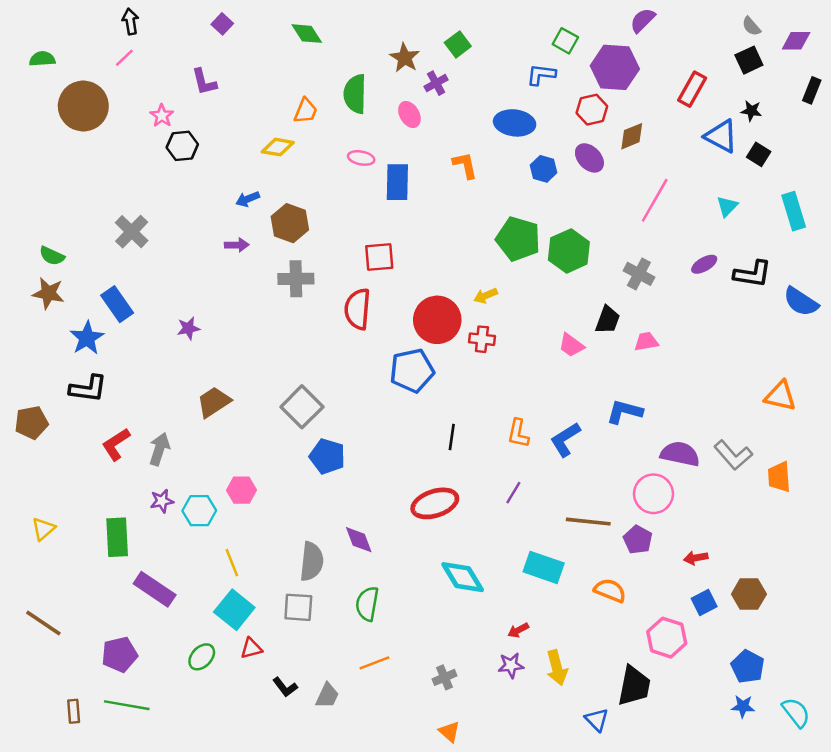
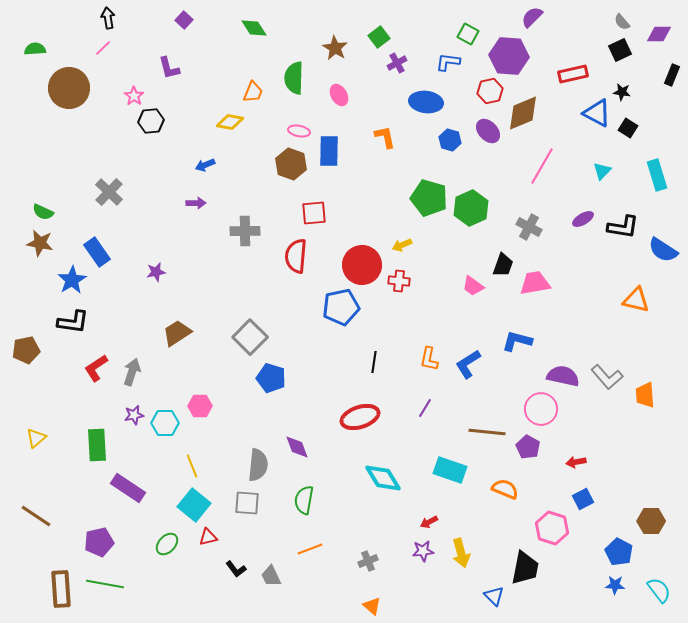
purple cross: (436, 83) -> (397, 63), moved
red rectangle: (692, 89) -> (573, 74), turned 48
brown diamond: (632, 136) -> (523, 113), size x1.5
brown hexagon: (290, 223) -> (291, 164), moved
pink trapezoid: (646, 342) -> (535, 283), size x1.5
orange triangle: (780, 396) -> (636, 300), moved
brown hexagon: (749, 594) -> (651, 521), moved
gray trapezoid: (327, 696) -> (271, 576), turned 130
brown rectangle: (74, 711) -> (61, 589), size x1.8

